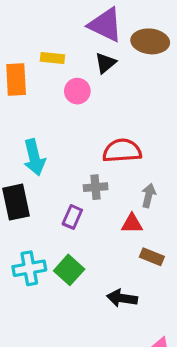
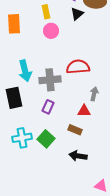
yellow rectangle: (52, 58) -> (46, 12), moved, turned 72
black triangle: (105, 63) -> (77, 14), moved
gray cross: (96, 187) -> (50, 80), moved, size x1.5
brown rectangle: (152, 257) -> (75, 130), moved

